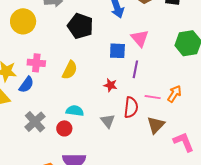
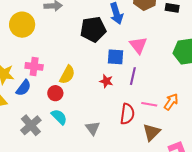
black pentagon: (80, 26) -> (93, 29), moved, turned -30
red star: (110, 85) -> (106, 81), moved
cyan semicircle: (75, 111) -> (59, 117), moved, turned 36
gray triangle: (108, 121) -> (93, 128), moved
red circle: (64, 128) -> (55, 93), moved

